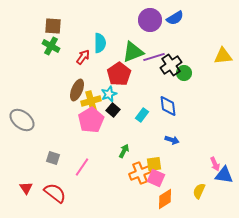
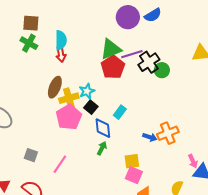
cyan semicircle: (100, 43) -> (61, 40), moved
red arrow: (83, 57) -> (61, 54), turned 133
red pentagon: (119, 74) -> (113, 67), moved
blue diamond: (168, 106) -> (103, 128), moved
orange cross: (140, 173) -> (168, 133), moved

